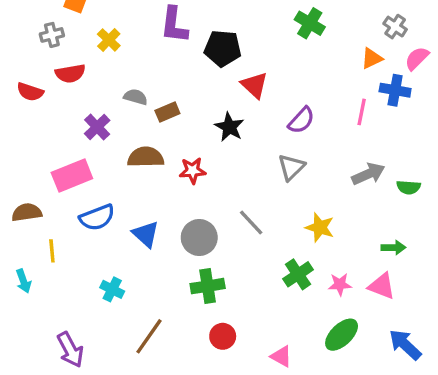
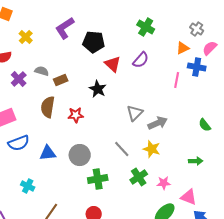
purple L-shape: (174, 25) -> (65, 28), turned 50
purple semicircle: (301, 120) -> (141, 60), moved
purple cross: (97, 127) -> (19, 79), moved
brown semicircle: (146, 157) -> (48, 107), turned -80
gray arrow: (368, 174) -> (158, 123), moved
green semicircle: (409, 187) -> (205, 125), turned 48
gray line: (251, 222) -> (122, 149), moved
blue triangle: (146, 234) -> (48, 153), turned -48
green cross: (208, 286) -> (98, 179), moved
pink triangle: (382, 286) -> (189, 197), moved

